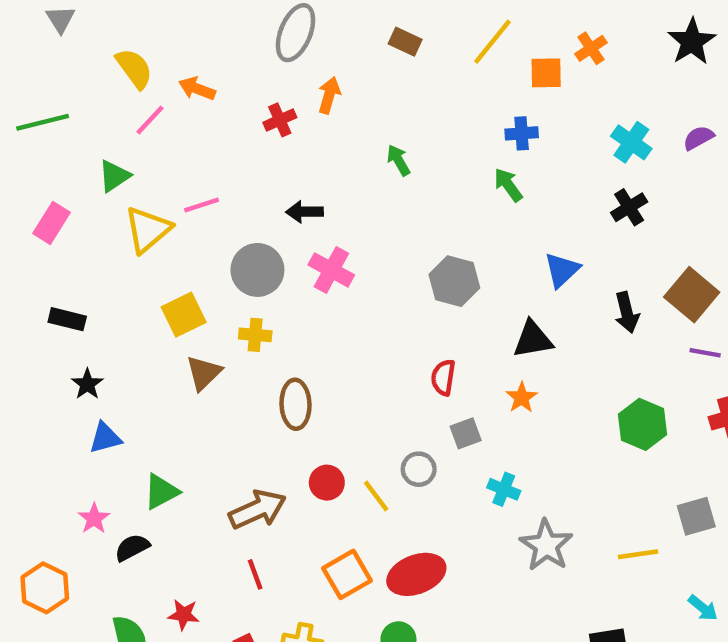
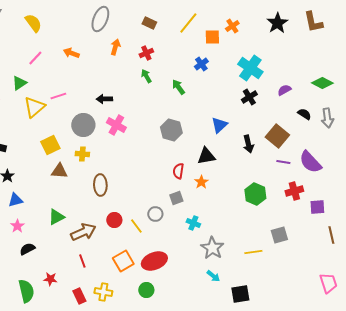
yellow semicircle: (134, 68) -> (33, 23), moved
orange arrow: (197, 89) -> (71, 53), moved
red cross: (280, 120) -> (146, 53), moved
blue cross: (522, 133) -> (201, 64), turned -32
purple semicircle: (698, 138) -> (284, 90), moved
cyan cross: (631, 142) -> (250, 68), size x1.4
green arrow: (508, 185) -> (178, 87), moved
brown triangle: (204, 373) -> (59, 171), turned 48
red semicircle: (443, 377) -> (178, 171), moved
green triangle: (161, 492) -> (56, 217), moved
pink star: (94, 518) -> (17, 226), moved
cyan arrow: (703, 608) -> (213, 276), moved

